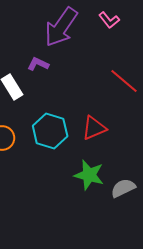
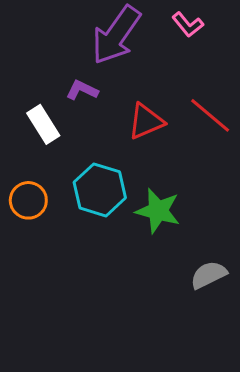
red triangle: (94, 128) -> (146, 121), moved
green star: (89, 175) -> (158, 211), moved

